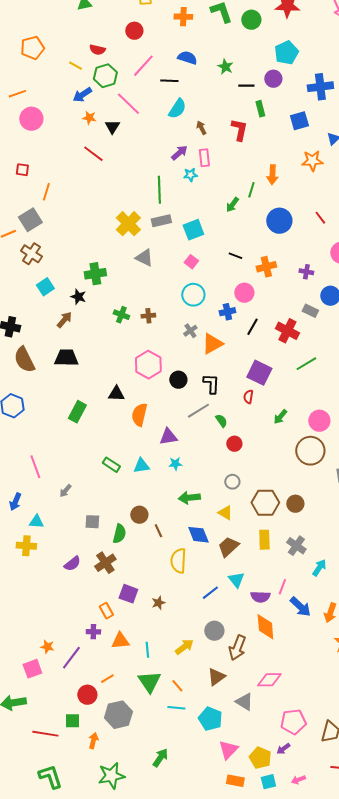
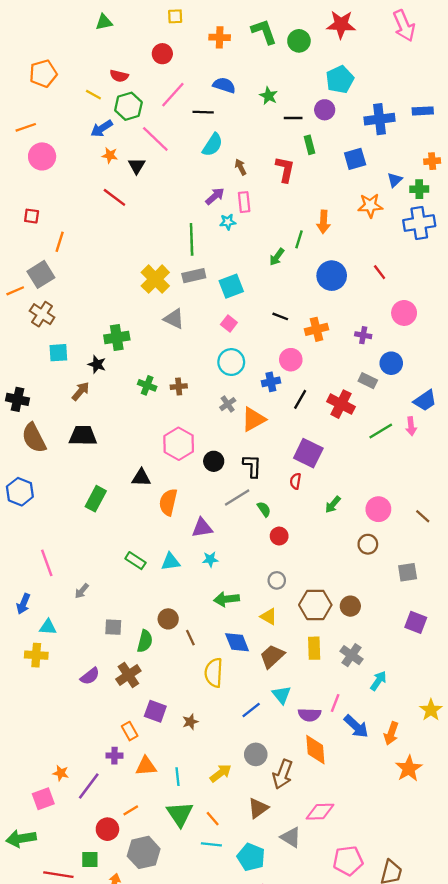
cyan square: (45, 287) -> (58, 353), turned 30
green line: (306, 364) -> (381, 431), moved
brown circle: (310, 451) -> (368, 544), size x0.6

